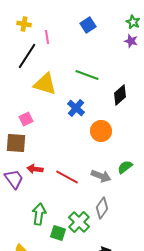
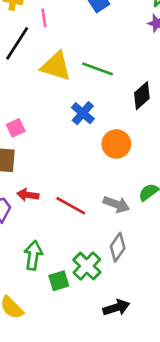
yellow triangle: (45, 84) -> (56, 66), moved
green square: (58, 233) -> (59, 281), turned -35

